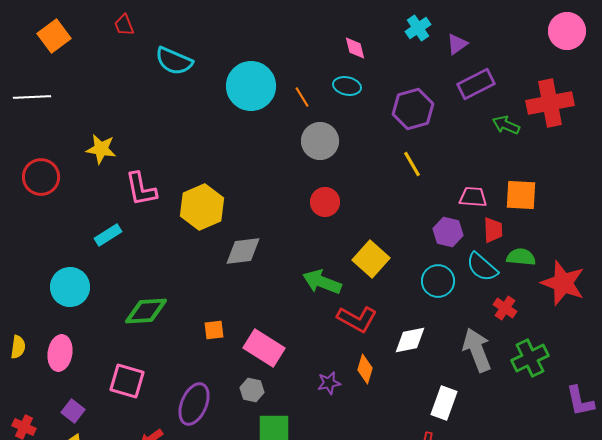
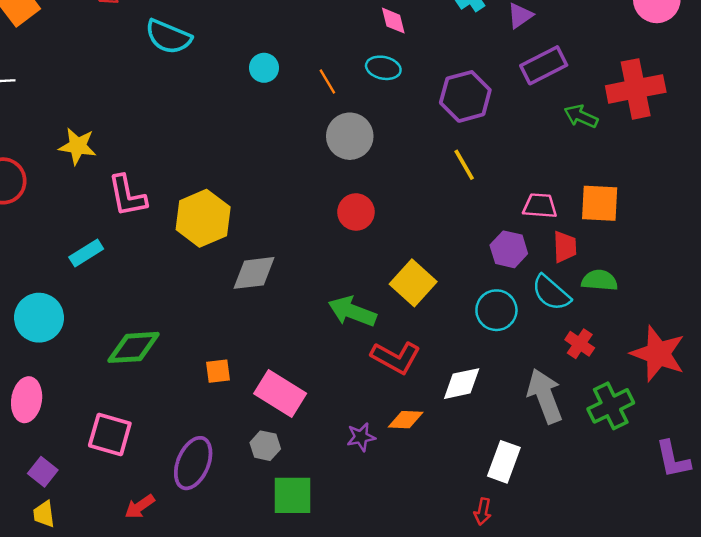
cyan circle: (251, 86) -> (264, 68), size x0.5
red star: (563, 283) -> (658, 354), moved
orange diamond: (365, 369) -> (406, 420), turned 76

